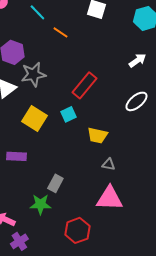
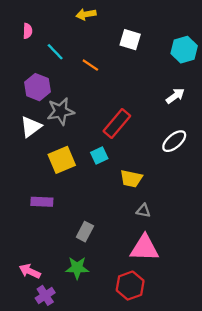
cyan line: (37, 12) -> (55, 52), moved
yellow square: (34, 118) -> (62, 160), turned 35
green star: (40, 204) -> (77, 268), moved
red hexagon: (77, 230) -> (130, 286), moved

